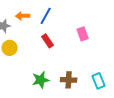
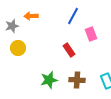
blue line: (46, 16) -> (73, 16), moved
red rectangle: (48, 41) -> (69, 50), moved

